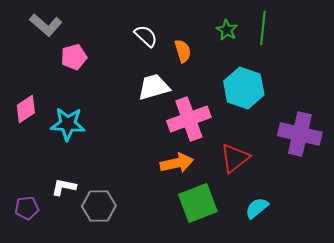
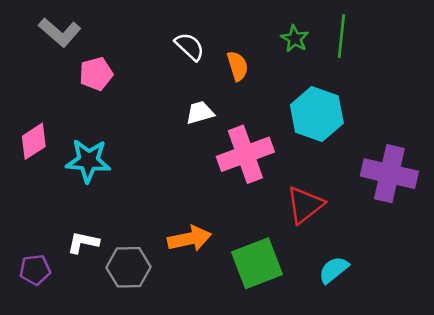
white trapezoid: (154, 87) -> (200, 113), size x0.7
orange arrow: (177, 163) -> (190, 239), moved

